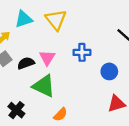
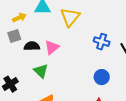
blue cross: (82, 52) -> (102, 42), moved
green triangle: (44, 86) -> (41, 71), size x0.7

